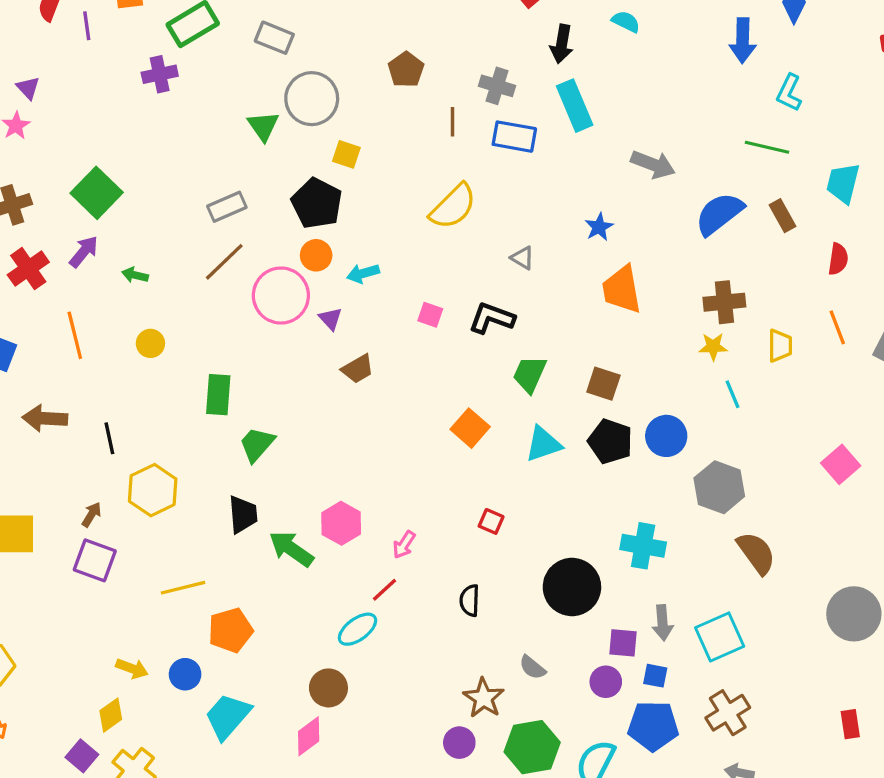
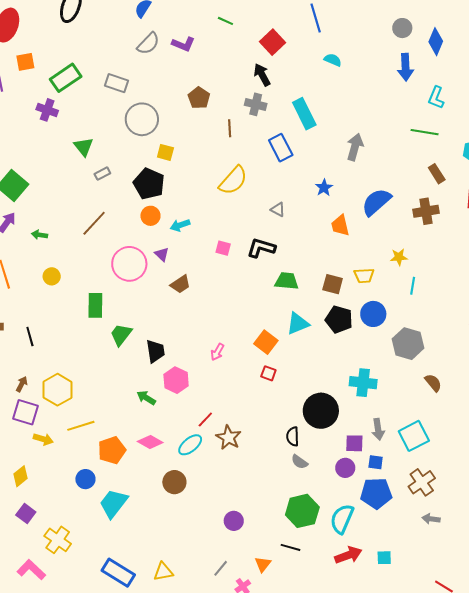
black arrow: (562, 44) -> (262, 75), moved, turned 145
purple cross: (160, 74) -> (47, 110), turned 35
green triangle: (263, 126) -> (84, 147), moved
blue rectangle: (514, 137) -> (281, 148), moved, turned 56
gray arrow: (653, 164) -> (355, 147), turned -92
gray rectangle: (227, 207) -> (102, 174), moved, size x0.7
blue semicircle: (719, 214) -> (376, 202), moved
orange trapezoid: (622, 290) -> (340, 225), size x0.7
pink circle: (281, 296) -> (129, 264), moved
brown cross: (724, 302) -> (426, 211), moved
yellow trapezoid: (780, 346) -> (364, 276), moved, turned 90
green trapezoid: (530, 374) -> (287, 281), turned 75
cyan line: (733, 394) -> (413, 286), turned 36
orange square: (470, 428) -> (266, 342), moved
yellow hexagon: (153, 490) -> (58, 390), moved
black trapezoid: (243, 514) -> (155, 351), moved
pink arrow: (404, 545) -> (217, 352), moved
green arrow: (291, 549) -> (146, 398), size x0.7
brown semicircle: (756, 553) -> (433, 383), size x0.7
black semicircle: (470, 600) -> (293, 436), moved
yellow arrow: (132, 669) -> (43, 439), moved
brown star: (484, 698) -> (229, 438), moved
yellow diamond: (111, 715) -> (21, 476), moved
pink diamond: (309, 736) -> (150, 442), moved, turned 70
purple circle: (459, 743) -> (234, 521), moved
purple square: (82, 756) -> (26, 513), moved

